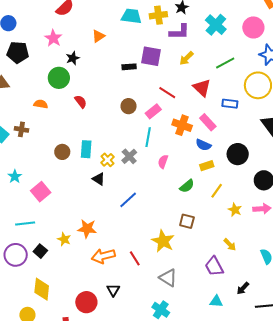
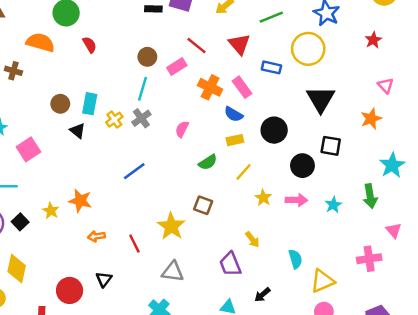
orange semicircle: (41, 104) -> (40, 42), size x1.6
cyan line: (148, 137) -> (143, 89), moved
black triangle: (99, 179) -> (78, 131), moved
orange arrow: (103, 256) -> (96, 236), size x0.6
gray triangle: (168, 278) -> (173, 272), turned -30

